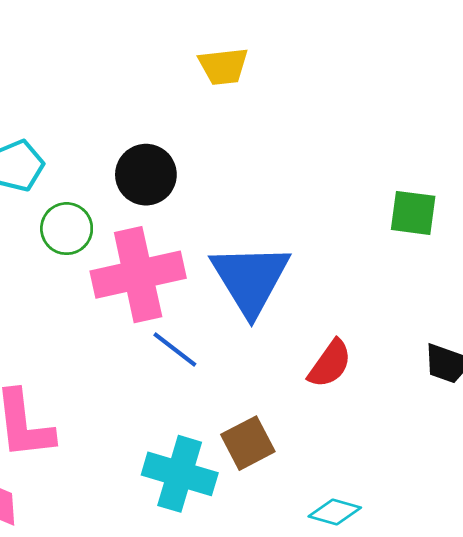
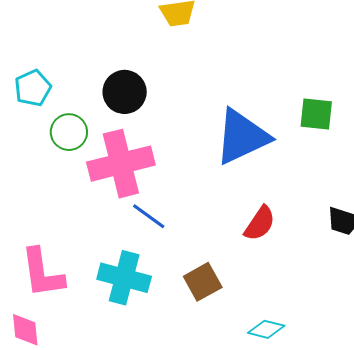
blue triangle: (250, 279) -> (242, 137), moved, turned 38
cyan cross: (180, 474) -> (124, 278), moved

